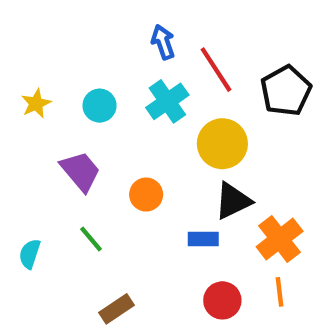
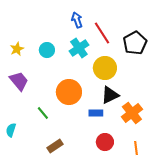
purple trapezoid: (80, 171) -> (19, 81), moved
orange circle: (146, 195) -> (69, 92), size x1.6
cyan semicircle: (30, 254) -> (11, 130), moved
orange line: (280, 292) -> (136, 148), moved

